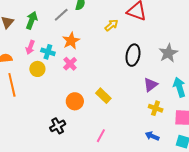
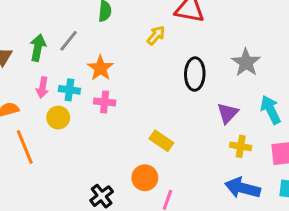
gray line: (61, 15) -> (69, 41), moved
pink cross: (70, 64) -> (105, 102), turned -32
orange circle: (75, 101) -> (145, 178), moved
blue arrow: (152, 136) -> (242, 188), size x1.6

